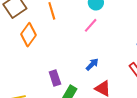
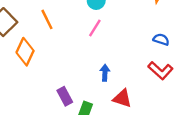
blue arrow: (92, 64) -> (105, 73), turned -32

